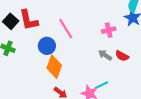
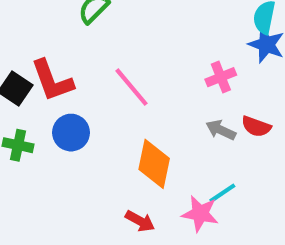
blue circle: (47, 46) -> (71, 133), moved
orange diamond: (54, 67) -> (154, 164), moved

